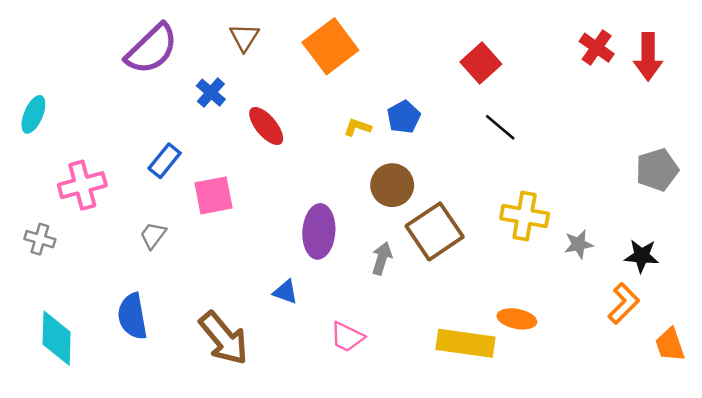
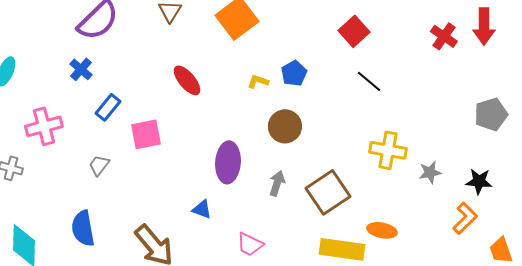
red cross: (597, 48) -> (444, 36), moved
blue cross: (211, 93) -> (81, 69), moved
brown square: (435, 231) -> (328, 192), moved

